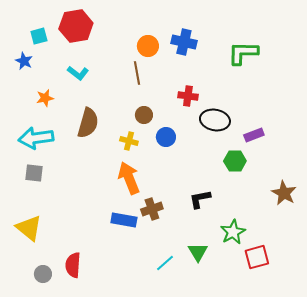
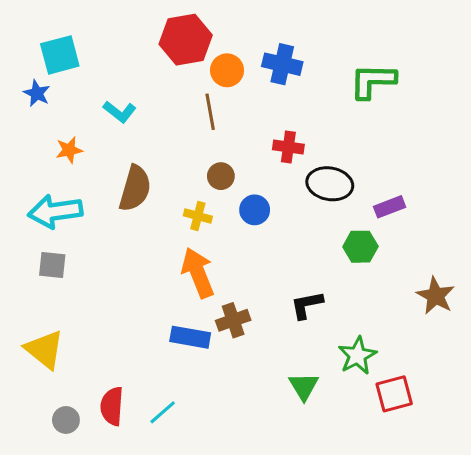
red hexagon: (76, 26) -> (186, 40), moved
cyan square: (39, 36) -> (60, 55), size x1.5
cyan line: (165, 263) -> (163, 412), moved

